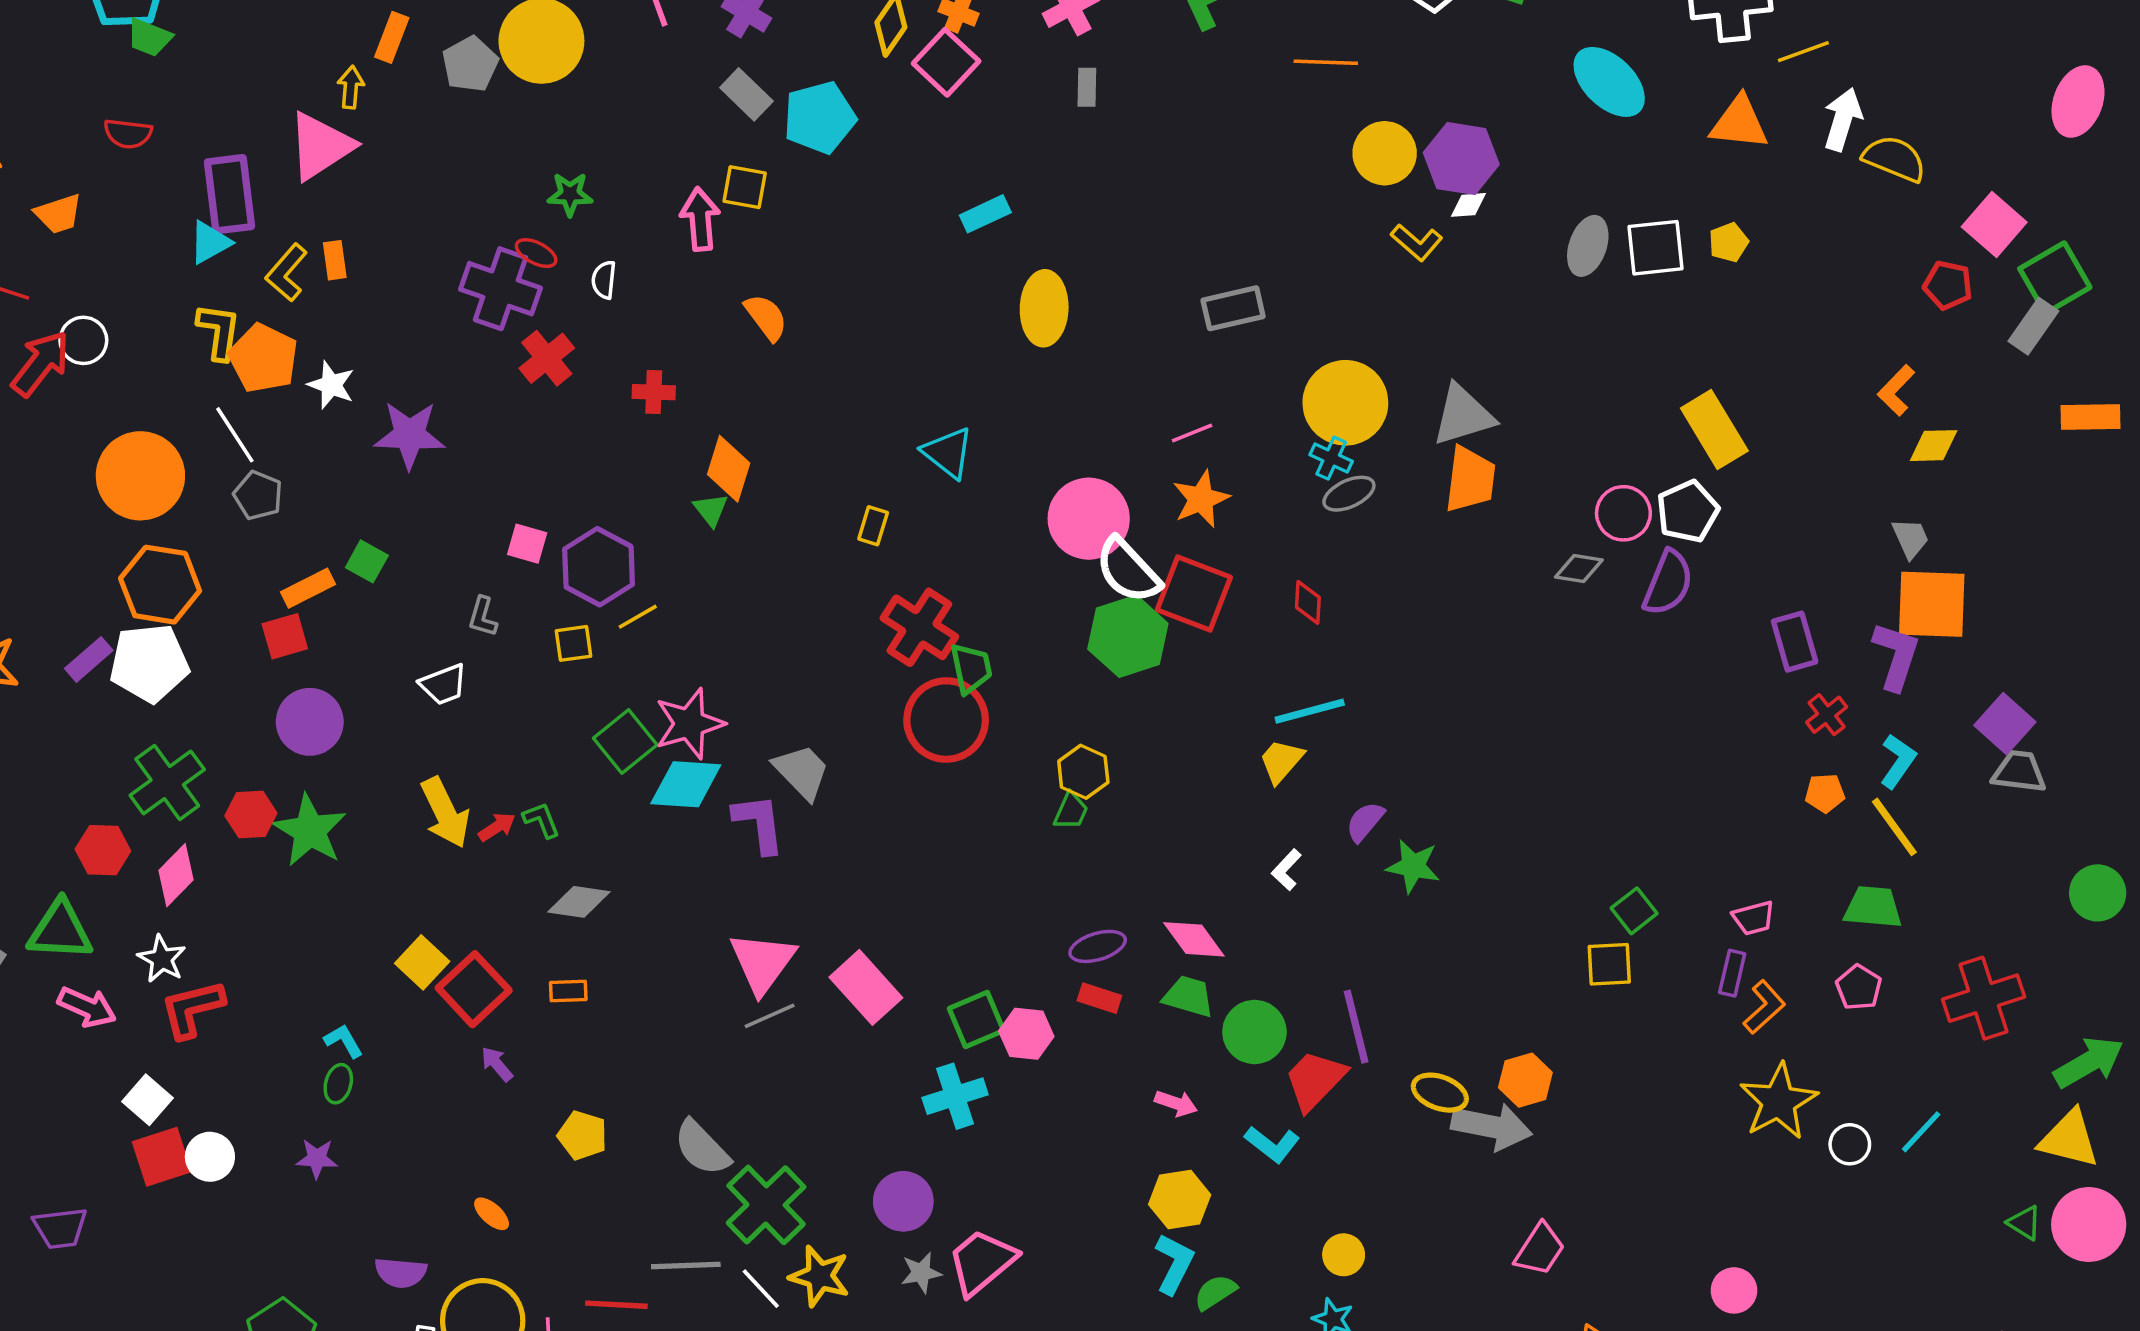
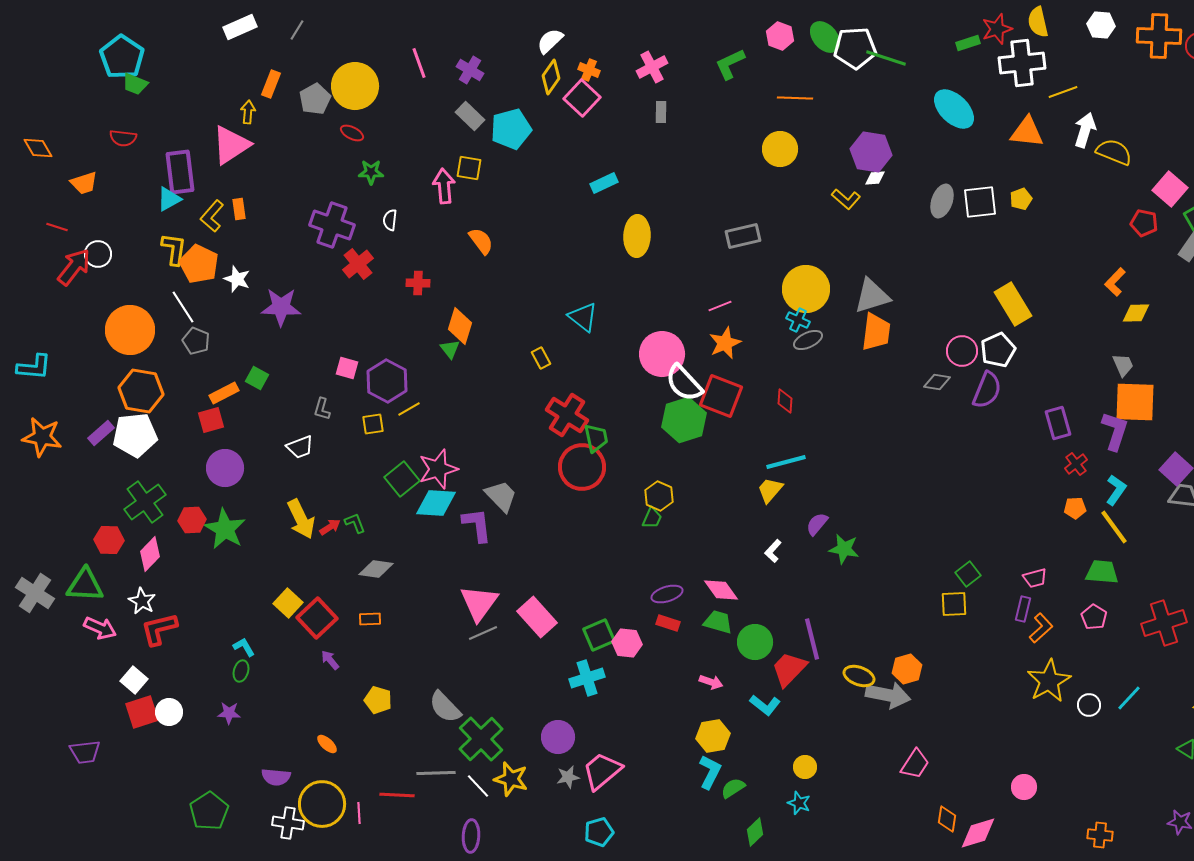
yellow circle: (1385, 153) -> (780, 149), moved
red ellipse: (536, 253) -> (352, 133), moved
yellow rectangle: (873, 526) -> (541, 358), turned -45

